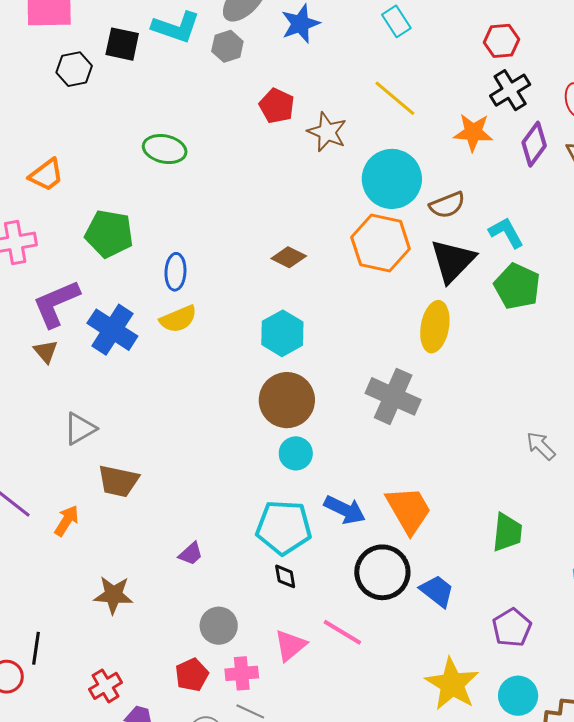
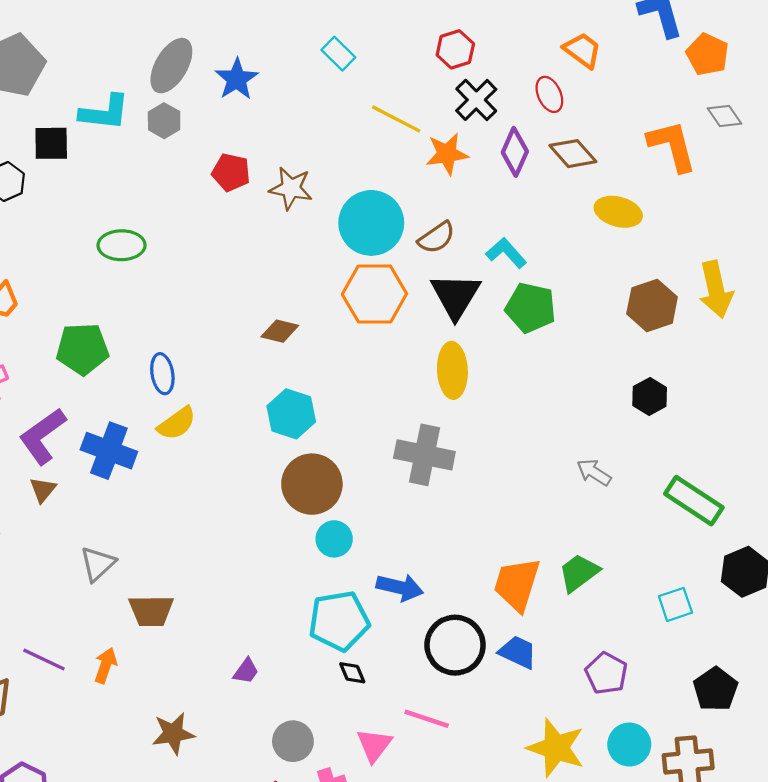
yellow line: (395, 98) -> (396, 119), moved
brown triangle: (46, 351) -> (43, 490), turned 32
orange trapezoid: (409, 510) -> (517, 584), moved, turned -120
green trapezoid: (507, 532) -> (579, 573), turned -120

